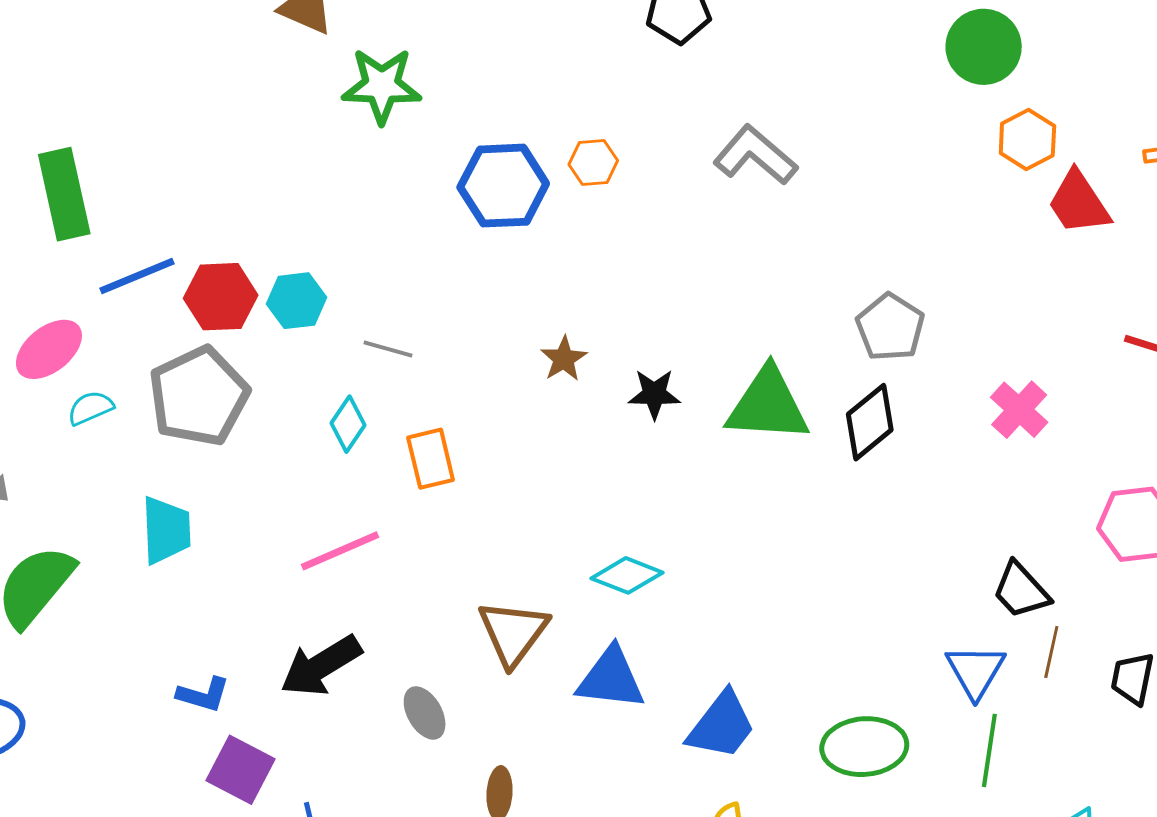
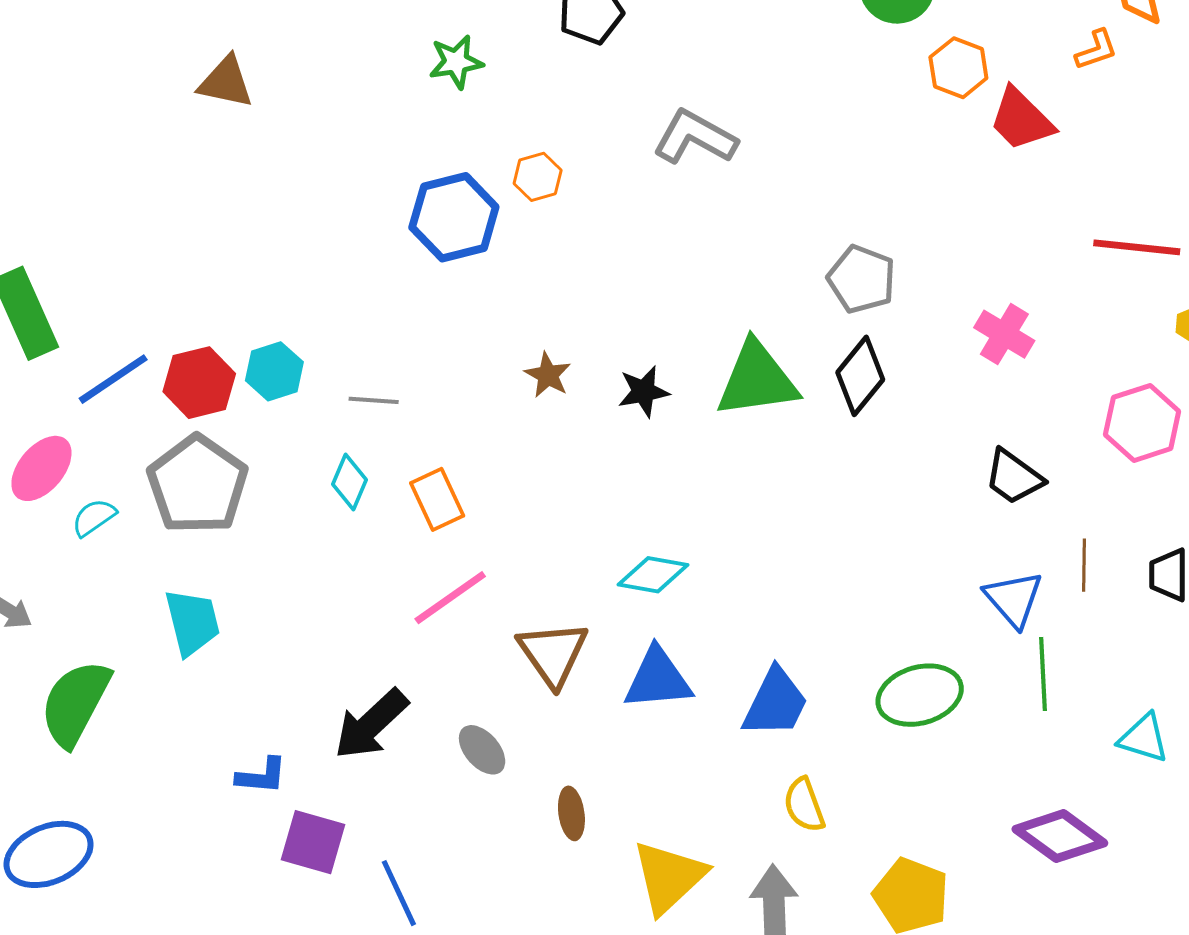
green star: (382, 86) -> (456, 62), moved, size x0.7
pink line: (340, 551) -> (450, 598), moved
black trapezoid: (1021, 590) -> (1014, 477), moved

